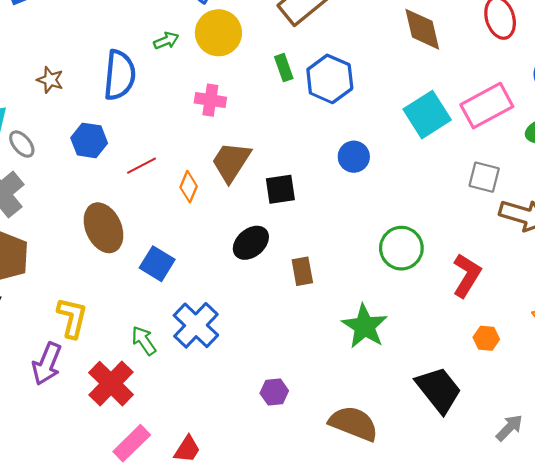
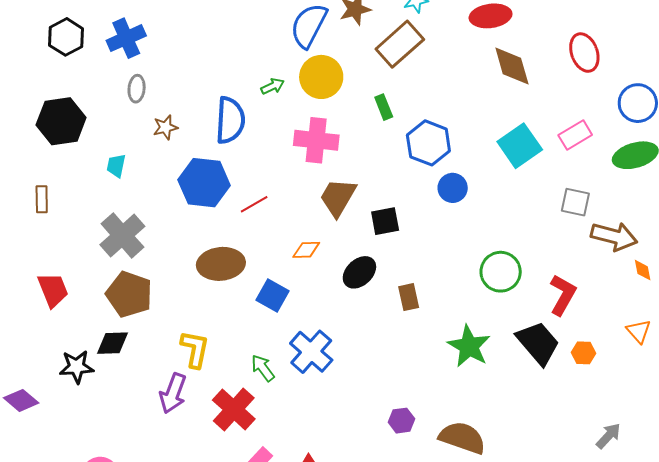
blue hexagon: (330, 79) -> (428, 143), moved
brown star: (50, 80) -> (165, 127), turned -30
pink cross: (210, 100) -> (316, 140), size x1.5
pink rectangle: (487, 106) -> (575, 135), size x0.7
blue hexagon: (89, 140) -> (204, 183), size x1.5
gray ellipse: (22, 144) -> (137, 89), moved, turned 48
orange diamond: (189, 187) -> (306, 250), moved, turned 68
brown ellipse: (104, 228) -> (221, 264), turned -69
black trapezoid: (439, 390) -> (538, 343), moved
purple hexagon: (274, 392) -> (401, 421), moved

